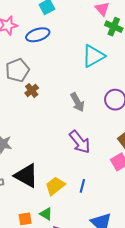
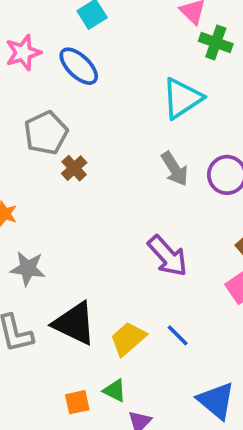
blue ellipse: (38, 35) -> (79, 66), turned 65
gray arrow: (77, 102) -> (175, 169), moved
blue line: (82, 186) -> (178, 335), turned -56

